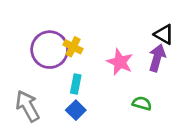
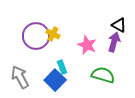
cyan rectangle: (76, 84) -> (62, 67), moved, turned -32
green semicircle: (142, 103) -> (103, 75), size x1.6
blue square: (76, 110) -> (55, 80), size x1.5

